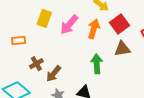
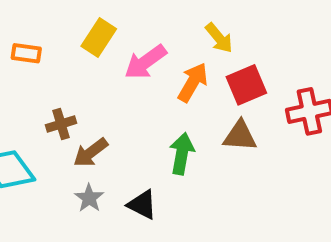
orange rectangle: (19, 40) -> (26, 53), moved

